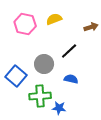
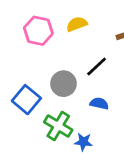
green cross: (40, 96) -> (58, 126), turned 35

